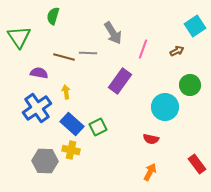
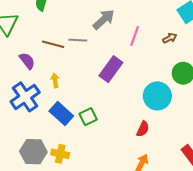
gray arrow: (113, 33) -> (104, 19), turned -100
purple semicircle: (39, 73) -> (27, 61), turned 42
red semicircle: (151, 139) -> (143, 129), turned -77
yellow cross: (71, 150) -> (60, 154), moved

